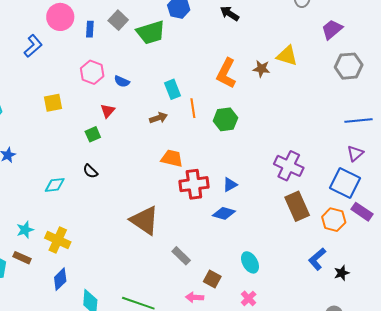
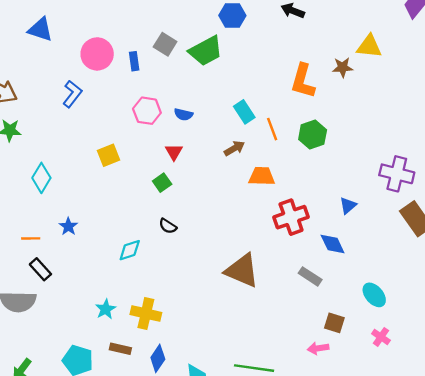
orange trapezoid: (172, 158) -> (262, 176), moved
blue triangle: (230, 185) -> (348, 206), moved
blue diamond: (224, 213) -> (333, 244), turned 60
gray rectangle: (181, 256) -> (310, 276), moved
brown rectangle: (22, 258) -> (120, 349), moved

